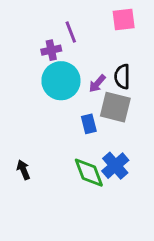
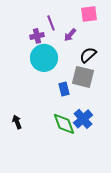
black semicircle: (122, 77) -> (88, 55), turned 48
purple arrow: (97, 84) -> (70, 35), moved

